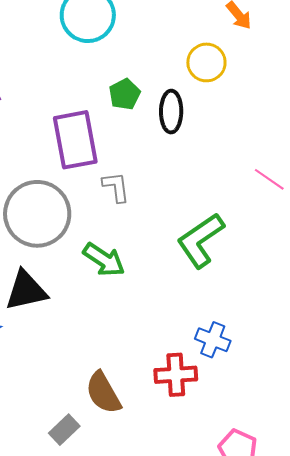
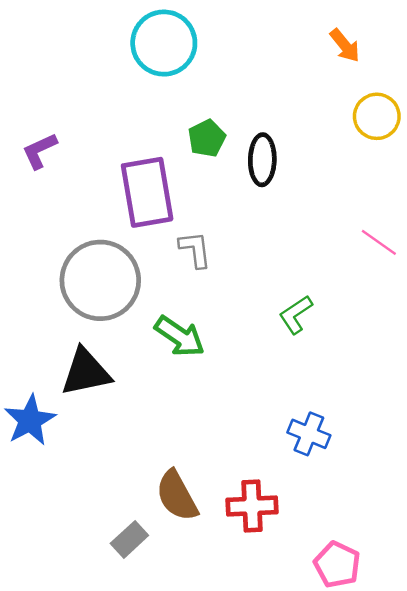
yellow circle: (206, 62) -> (377, 116), moved
green L-shape: (201, 240) -> (296, 315), size x0.6
red cross: (176, 375) -> (252, 506), moved

